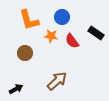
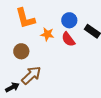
blue circle: (62, 17) -> (69, 20), moved
brown arrow: (57, 81) -> (31, 75), moved

